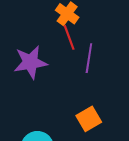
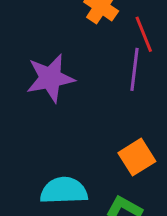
red line: (69, 37) -> (144, 34), moved

